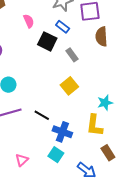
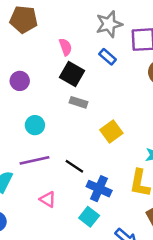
black square: (47, 41) -> (72, 74), moved
gray rectangle: (72, 55) -> (78, 102), moved, turned -40
pink triangle: (22, 160) -> (48, 199), moved, turned -48

